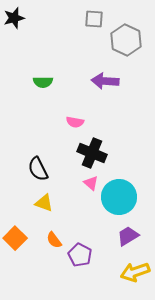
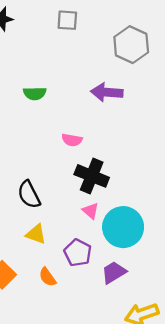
gray square: (94, 19) -> (67, 20), moved
purple trapezoid: (128, 236) -> (114, 272), moved
purple pentagon: (80, 255) -> (78, 253), moved

